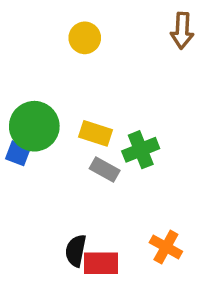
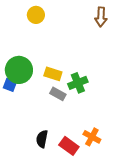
yellow circle: (85, 38) -> (36, 15), moved
red rectangle: (101, 263) -> (69, 146), moved, turned 36

